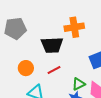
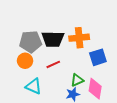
orange cross: (74, 27) -> (79, 38), moved
gray pentagon: (15, 28) -> (31, 42), moved

